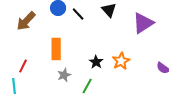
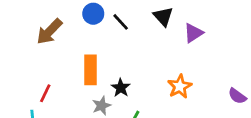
purple triangle: (143, 23) -> (193, 33), moved, size x0.7
black star: (96, 62) -> (121, 88), moved

